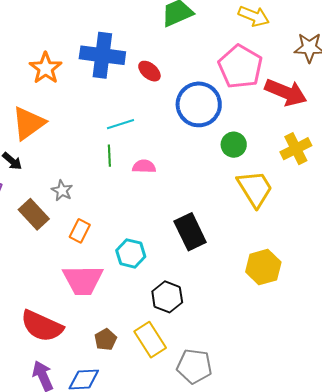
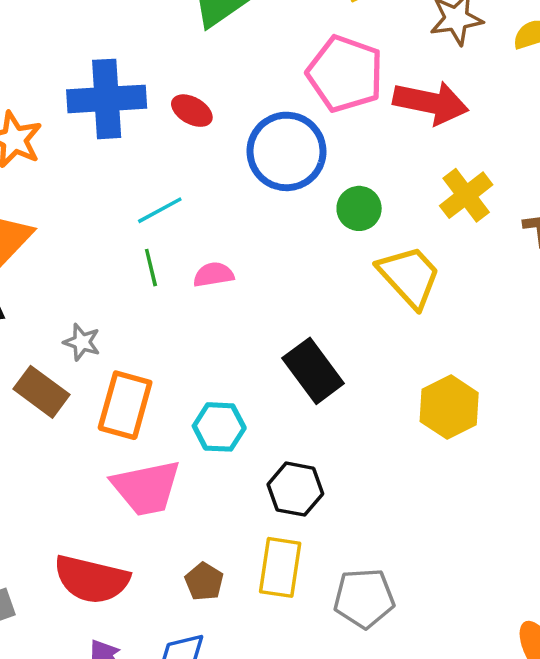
orange rectangle: (80, 231) -> (125, 405), size x1.6
yellow rectangle: (150, 340) -> (280, 567), turned 52

